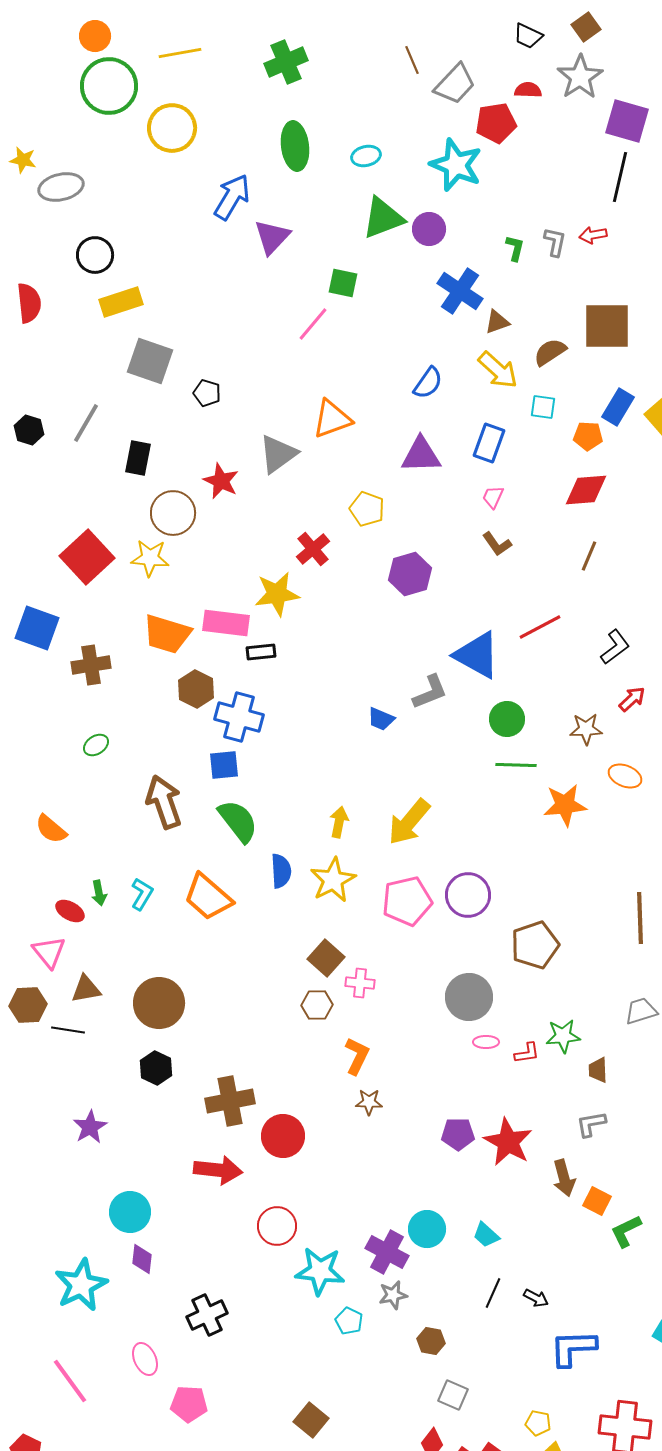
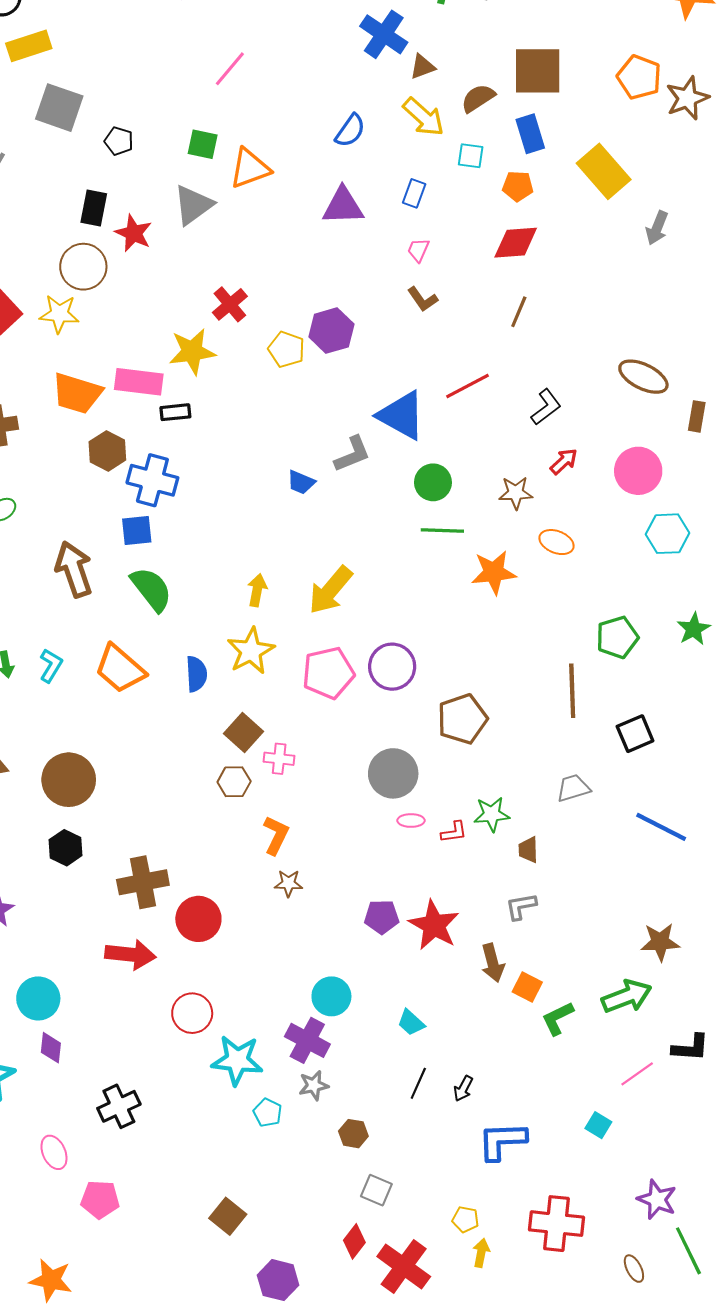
green square: (343, 283) -> (203, 144), moved
blue rectangle: (618, 407) -> (530, 134), moved, turned -48
blue rectangle: (489, 443) -> (414, 193), size x0.7
black rectangle: (138, 458) -> (94, 208), moved
yellow pentagon: (367, 509) -> (286, 349), moved
blue semicircle: (281, 871) -> (196, 674), moved
cyan circle: (427, 1229) -> (331, 996), moved
black arrow: (536, 1298) -> (463, 1089), turned 90

